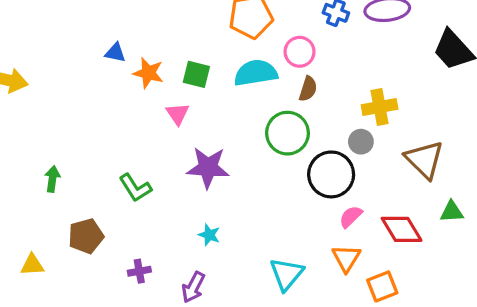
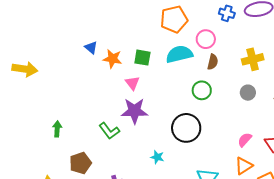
blue triangle: (115, 53) -> (91, 48), turned 32
yellow cross: (380, 107) -> (253, 59), moved
green circle: (288, 133) -> (202, 90), size x0.7
purple star: (208, 168) -> (134, 111), moved
black circle: (331, 174) -> (186, 128), moved
orange triangle: (346, 258) -> (244, 166), turned 30

